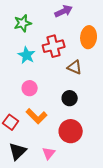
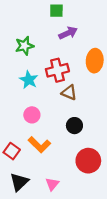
brown triangle: (75, 67) -> (69, 93), moved
red circle: (71, 131) -> (88, 161), moved

